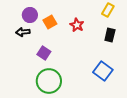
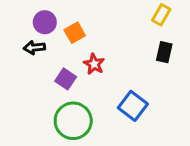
red star: (77, 25) -> (94, 64), moved
blue square: (103, 71) -> (133, 106), moved

